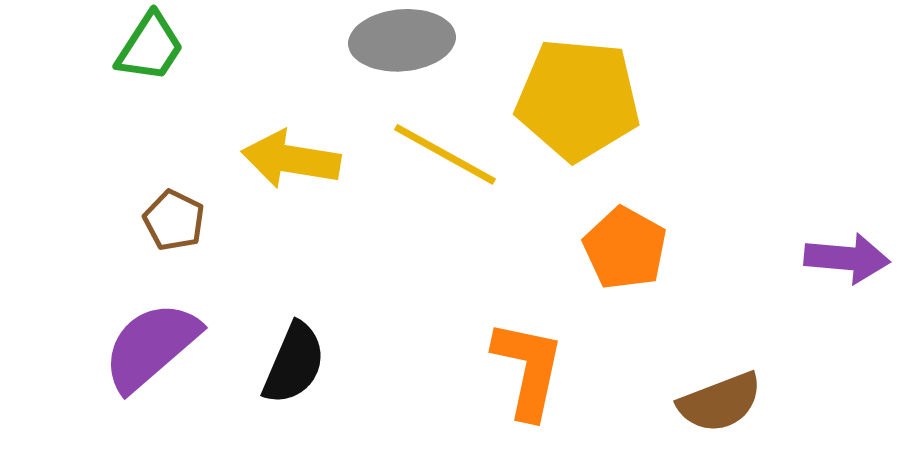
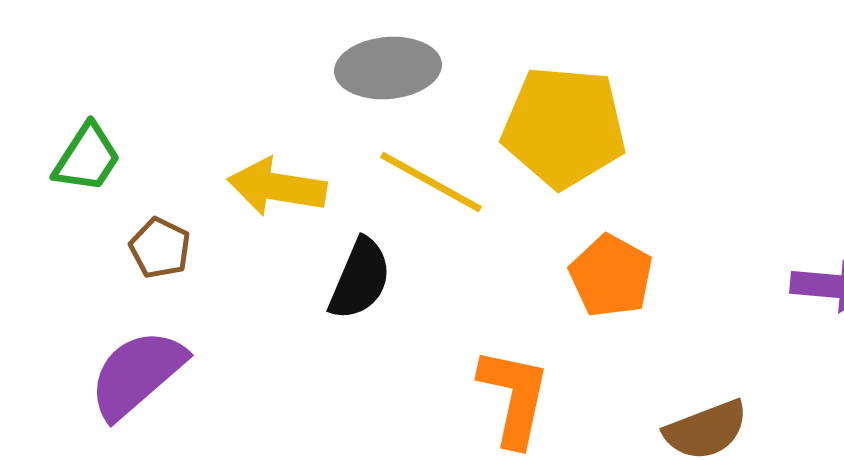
green trapezoid: (150, 47) -> (87, 158), moved
black semicircle: (294, 363) -> (360, 279), moved

